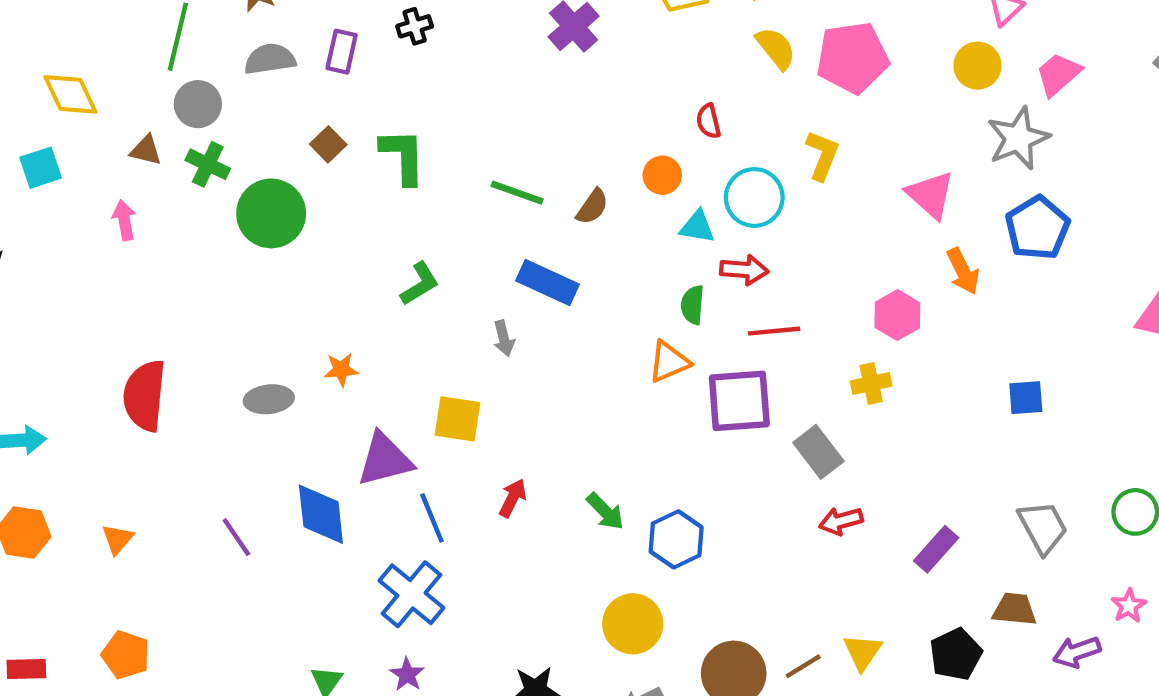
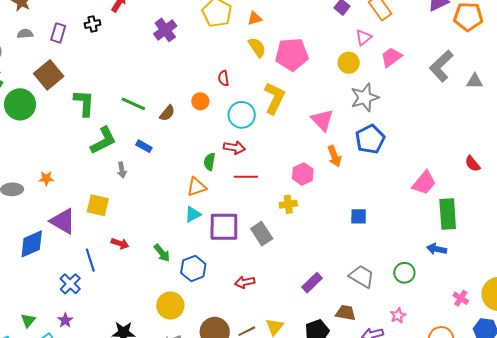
gray semicircle: (270, 59) -> (25, 34), size x0.7
pink trapezoid: (1058, 74) -> (391, 57), moved
brown square: (328, 144) -> (49, 75), size x1.8
yellow L-shape: (822, 155) -> (274, 98), size x1.4
green L-shape: (403, 156) -> (84, 103), moved
cyan triangle: (697, 227) -> (193, 214), moved, turned -42
blue rectangle: (548, 282) -> (144, 146), size x0.6
green L-shape: (420, 284) -> (103, 141), moved, size x1.4
purple square: (739, 401) -> (224, 227), moved
purple triangle: (385, 460) -> (63, 221), turned 40
red arrow: (513, 498) -> (120, 243), turned 78
blue diamond: (321, 514) -> (32, 244), turned 68
blue line: (432, 518) -> (90, 260), moved
red arrow: (841, 521) -> (245, 282), moved
gray trapezoid: (1043, 527) -> (362, 276), turned -36
blue cross: (411, 594) -> (70, 284), size x0.7

